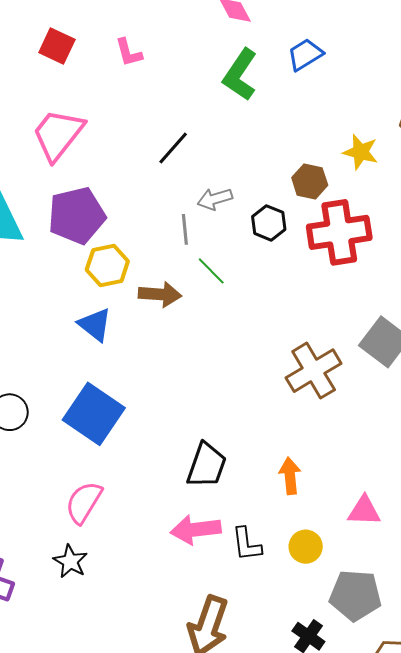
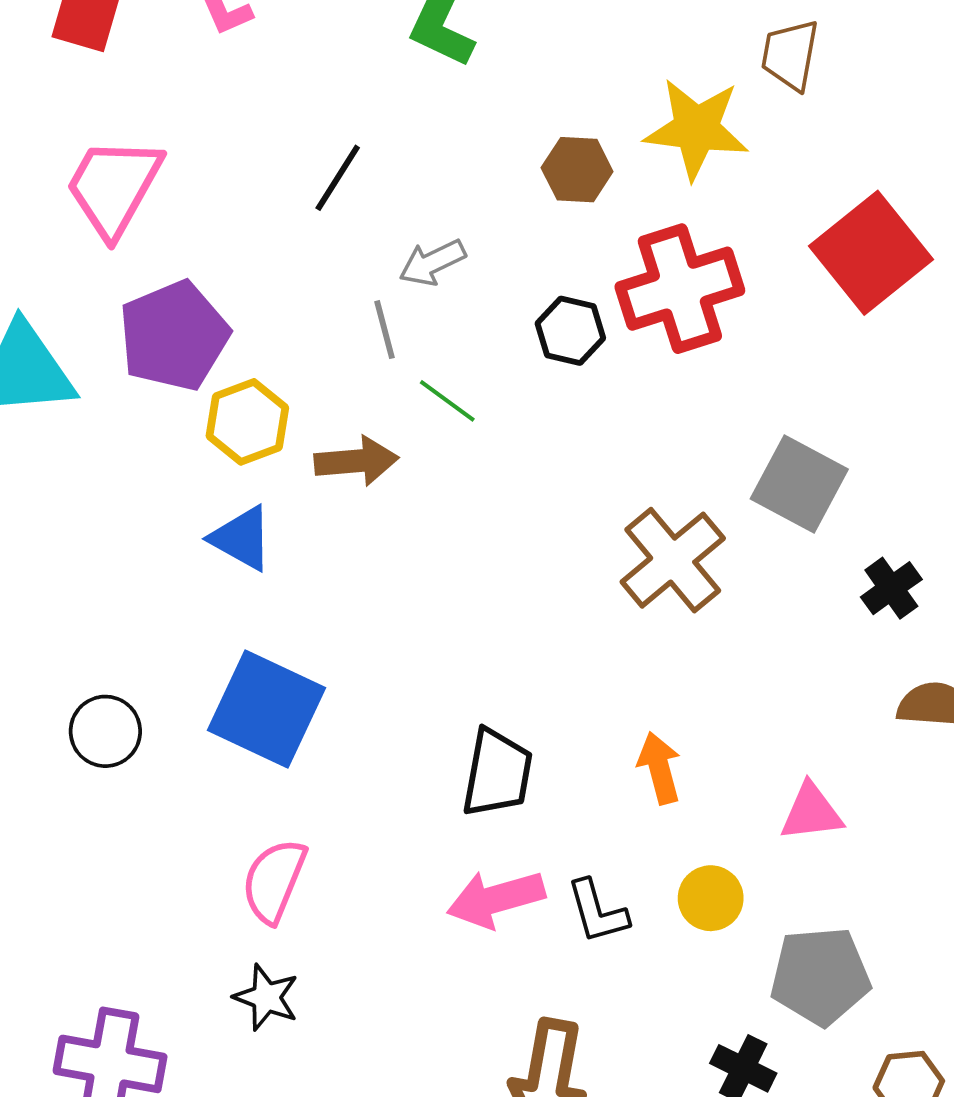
yellow star: (361, 152) -> (696, 129), size x1.5
brown hexagon: (310, 181) -> (577, 170), moved
black hexagon: (269, 223) -> (570, 331), moved

